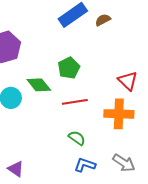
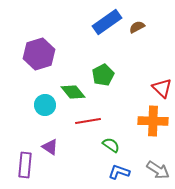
red line: (75, 102) -> (88, 121), moved
purple triangle: (16, 169) -> (50, 147), moved

